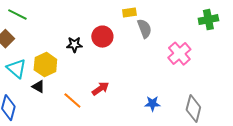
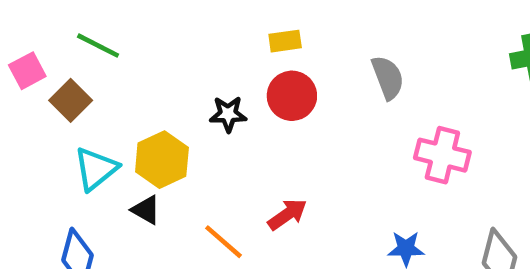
yellow rectangle: (129, 13) -> (285, 41), moved
pink cross: (179, 54) -> (442, 155), moved, turned -35
cyan triangle: (16, 69) -> (96, 169), turned 40

